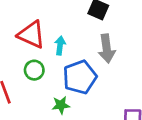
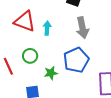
green circle: (34, 70) -> (30, 56), moved
blue pentagon: (80, 77) -> (76, 60), moved

